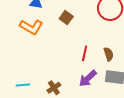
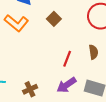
brown semicircle: (109, 54) -> (93, 52), moved

